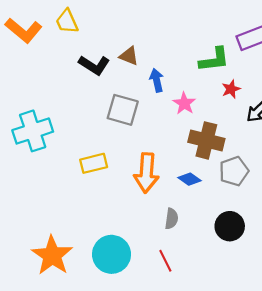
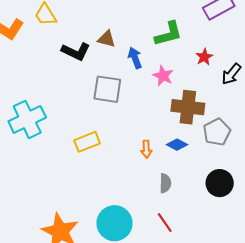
green L-shape: (214, 60) -> (168, 34), moved
orange arrow: (146, 173) -> (146, 149), moved, size x0.5

